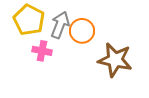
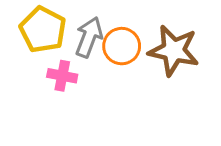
brown star: (115, 60) -> (174, 51), moved

